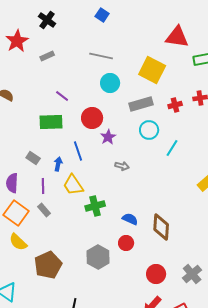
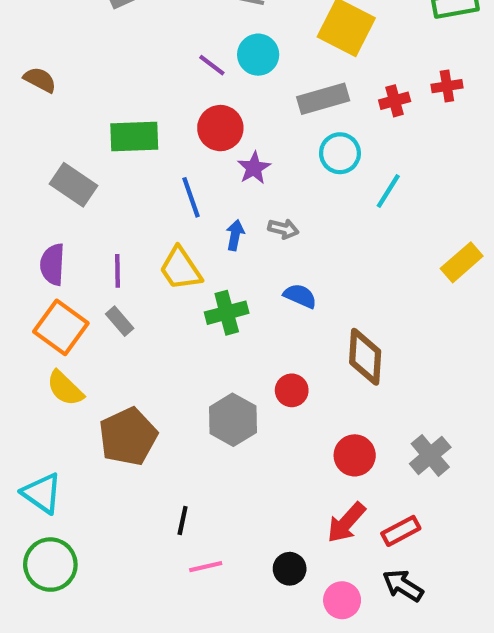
purple line: (62, 96) -> (212, 65), moved
gray rectangle: (33, 158) -> (73, 185), moved, size x1.5
blue arrow: (58, 164) -> (235, 235), moved
blue semicircle: (130, 219) -> (300, 296), moved

